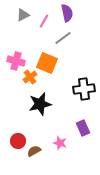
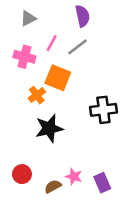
pink line: (44, 21) -> (52, 43), moved
pink cross: (16, 61) -> (24, 57), moved
purple rectangle: (83, 128) -> (102, 183), moved
brown semicircle: (34, 151) -> (53, 186), moved

